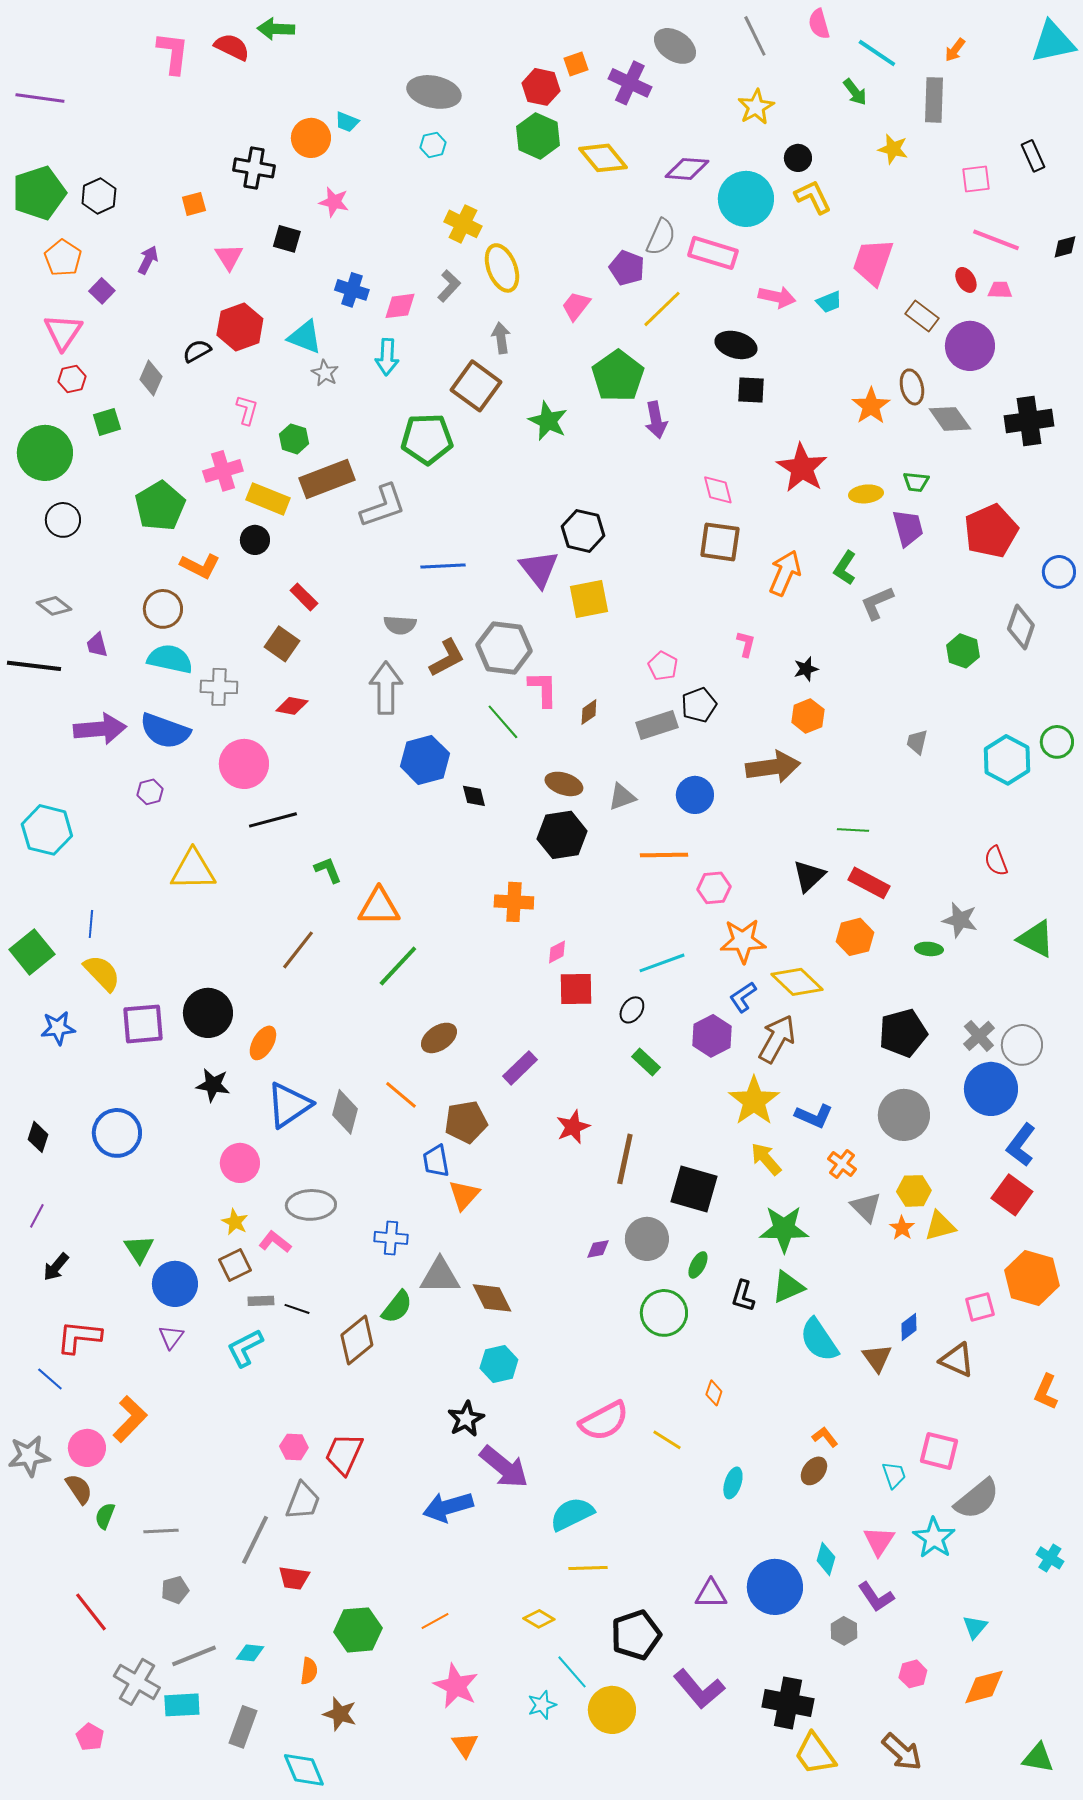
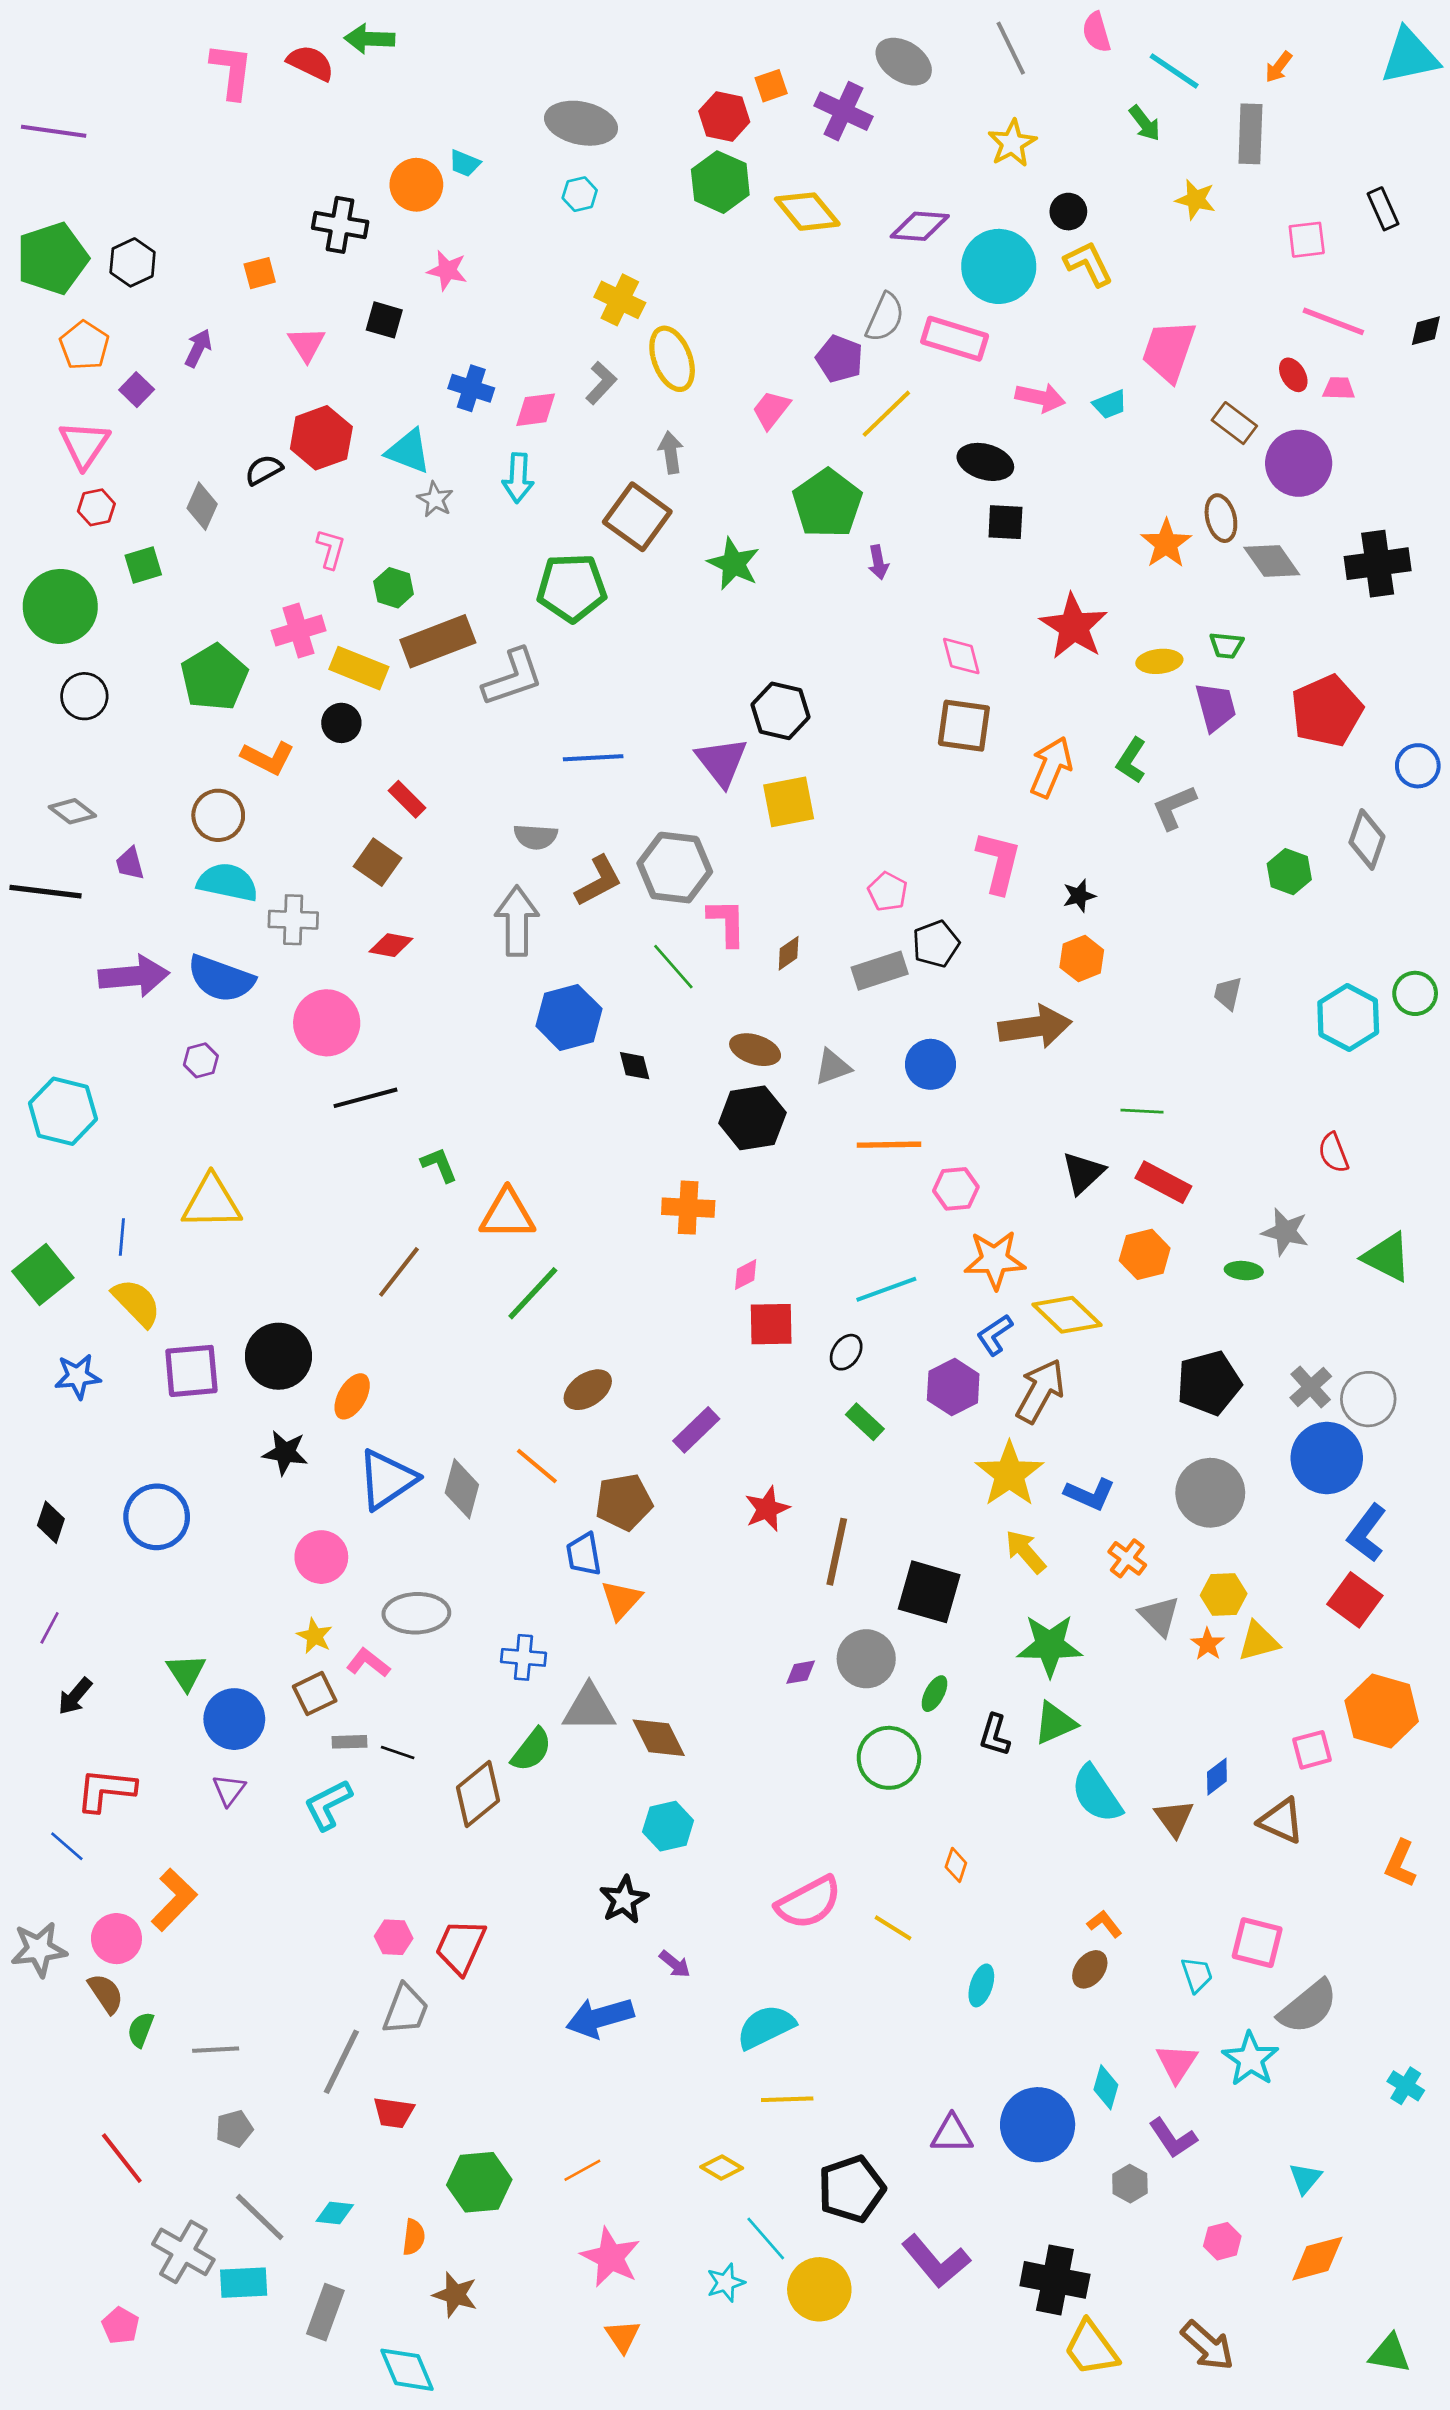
purple arrow: (656, 420) -> (878, 562), size x0.7
pink L-shape: (746, 644) -> (999, 862), size x1.8
yellow triangle: (193, 870) -> (212, 1202), moved
purple arrow: (504, 1467) -> (675, 1964), size x0.5
gray line: (194, 1656) -> (260, 2217), turned 66

